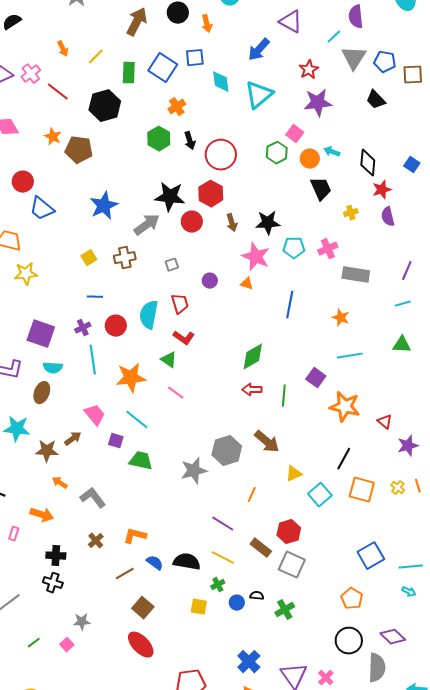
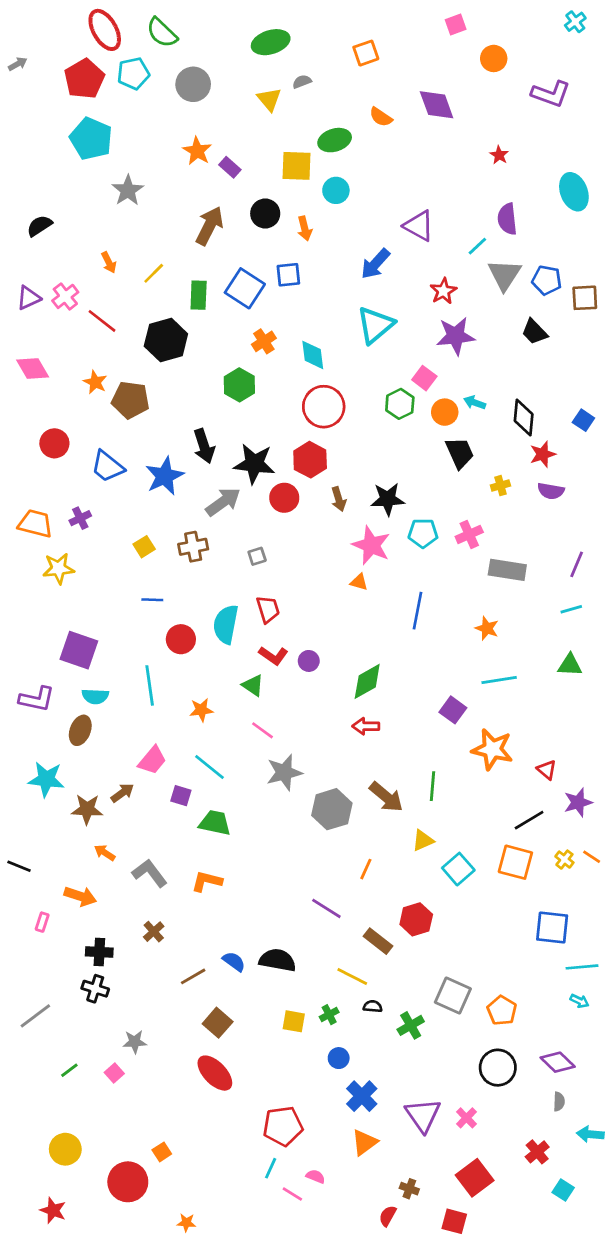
cyan diamond: (221, 82) -> (313, 355), moved
black arrow: (190, 141) -> (204, 446), moved, size x1.4
blue trapezoid: (42, 209) -> (107, 466), moved
purple semicircle: (388, 217) -> (551, 491), turned -66
purple circle: (210, 281) -> (309, 661), moved
purple cross: (83, 328) -> (80, 518), moved
orange star: (131, 378) -> (201, 710), size x0.6
green line: (284, 396) -> (432, 786), moved
pink trapezoid: (95, 415) -> (152, 760), turned 80
black line: (344, 459) -> (529, 820), moved, turned 30
gray star: (194, 471) -> (284, 772), moved
orange line: (418, 486) -> (592, 857), turned -40
orange L-shape: (135, 536) -> (207, 881), moved
blue square: (371, 556) -> (552, 928), moved, turned 36
yellow line: (223, 558) -> (352, 976), moved
gray square: (292, 565) -> (453, 996), moved
green cross: (218, 585) -> (329, 1015), moved
blue circle: (237, 603) -> (339, 1058), moved
gray semicircle: (377, 668) -> (559, 1102), moved, size x0.5

